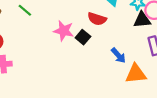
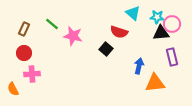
pink star: (64, 31) -> (73, 36), moved
blue arrow: (118, 55) -> (139, 66), turned -126

